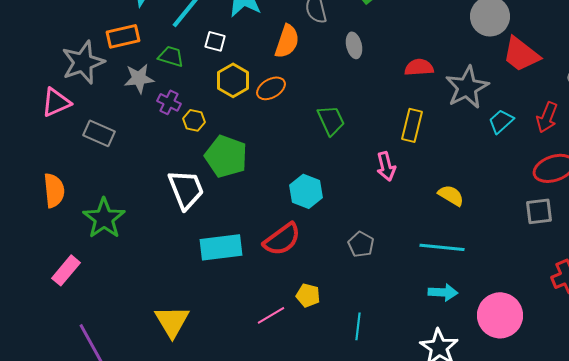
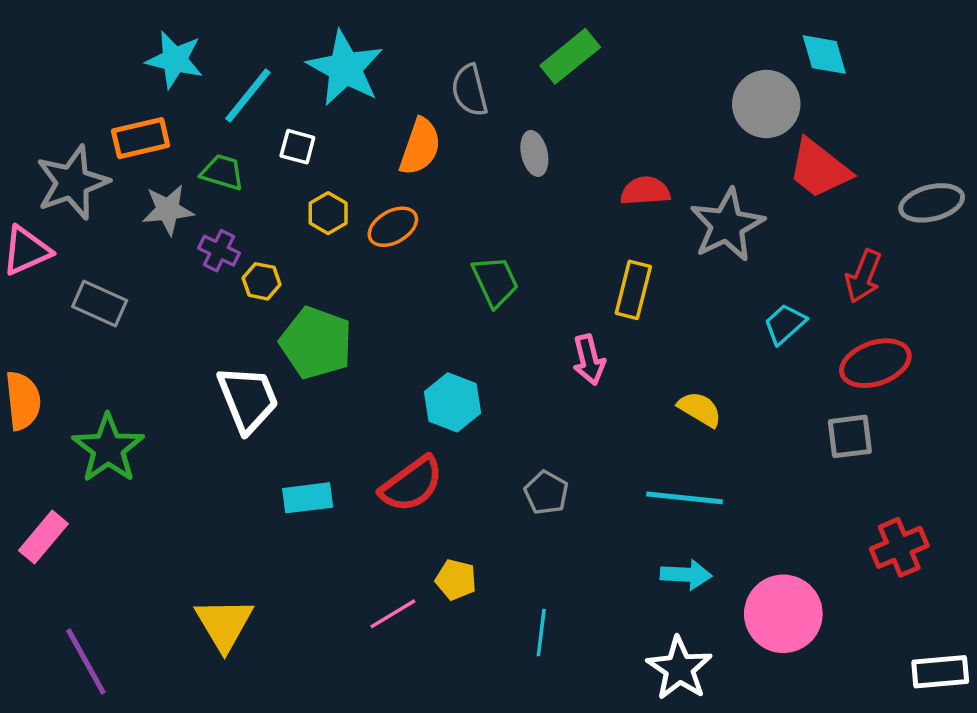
yellow hexagon: (233, 80) -> (328, 213), size x0.7
cyan trapezoid: (501, 121) -> (785, 324), moved
cyan rectangle: (221, 247) -> (308, 498), size x0.7

